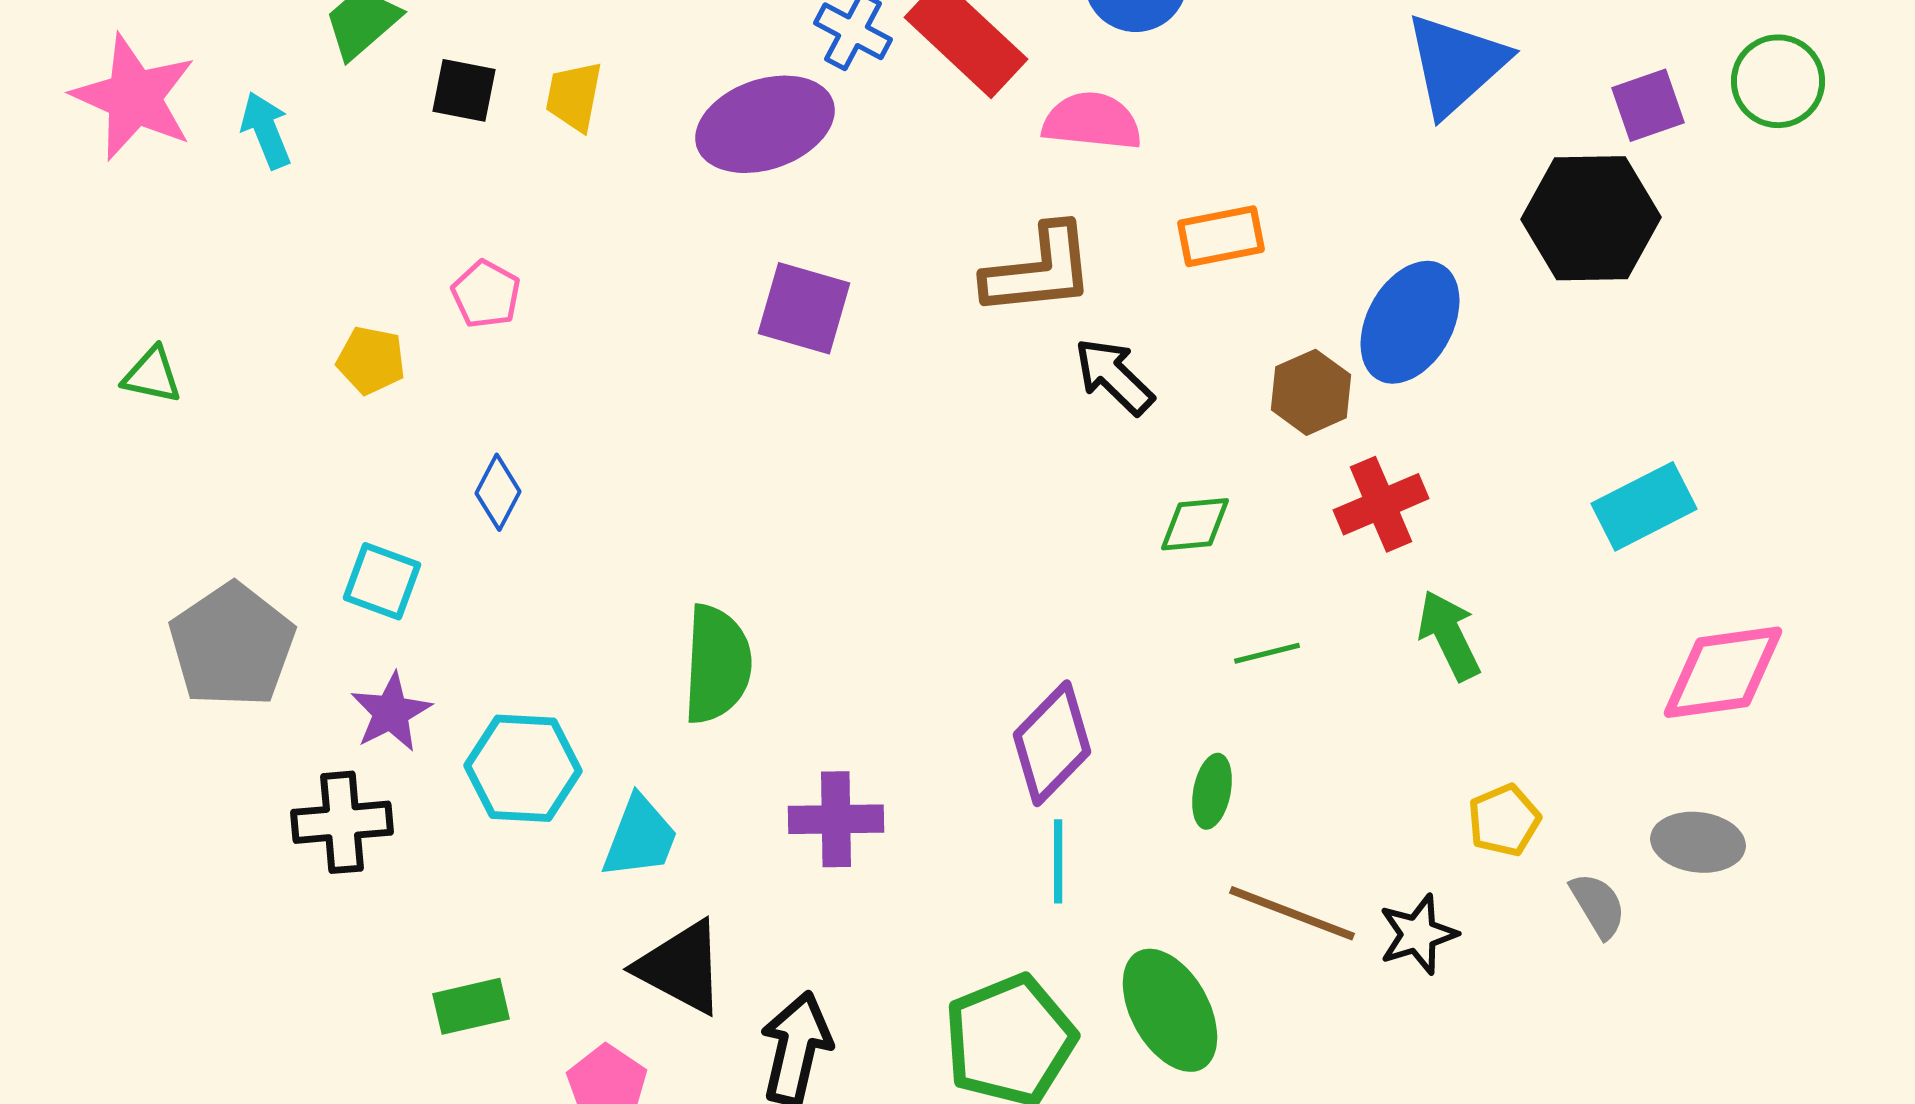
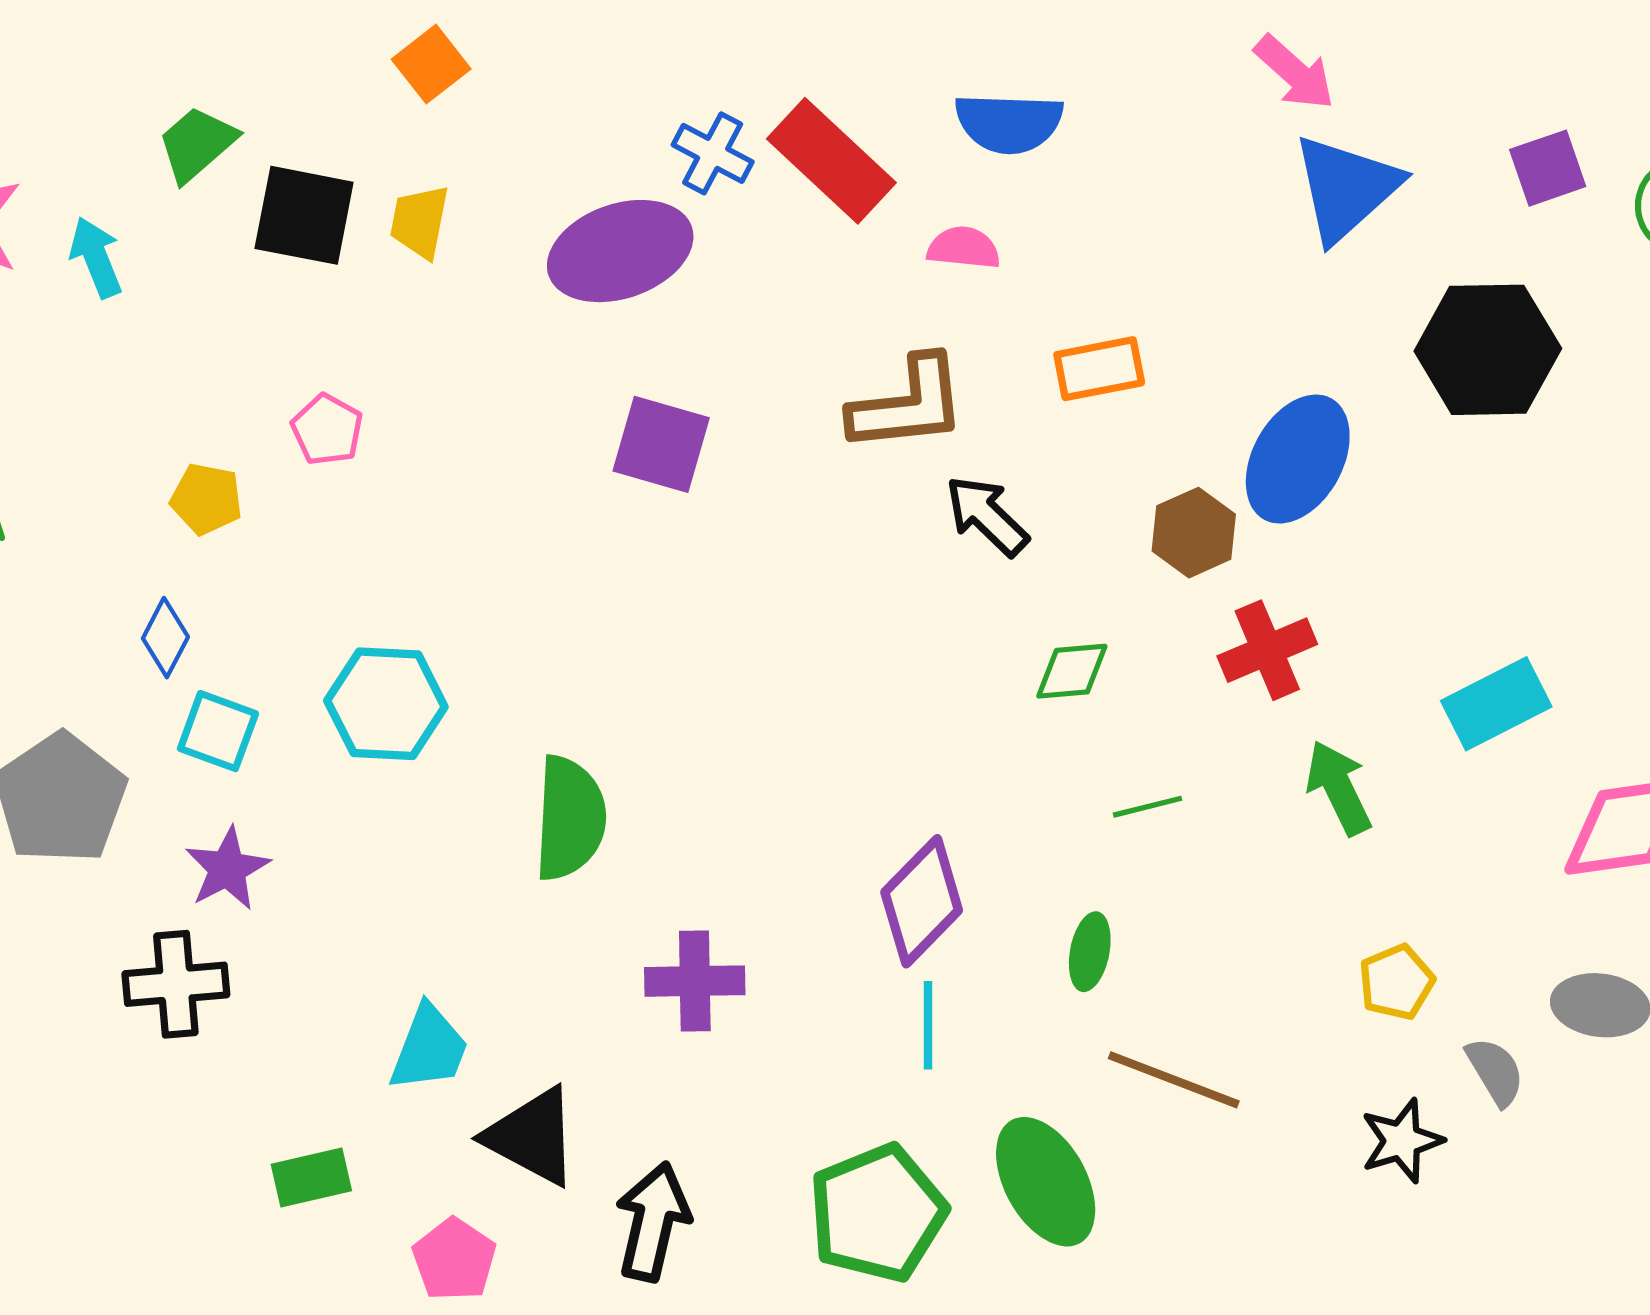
black square: (464, 90) -> (304, 215), size x1.5
purple square: (1648, 105) -> (1548, 168), moved
pink semicircle: (1092, 121) -> (964, 248), size x0.7
blue diamond: (498, 492) -> (165, 638), moved
cyan rectangle: (1644, 506) -> (1496, 704), moved
cyan hexagon: (523, 768) -> (386, 704), moved
cyan trapezoid: (640, 837) -> (429, 1048), moved
black star: (1418, 934) -> (1402, 1141), moved

